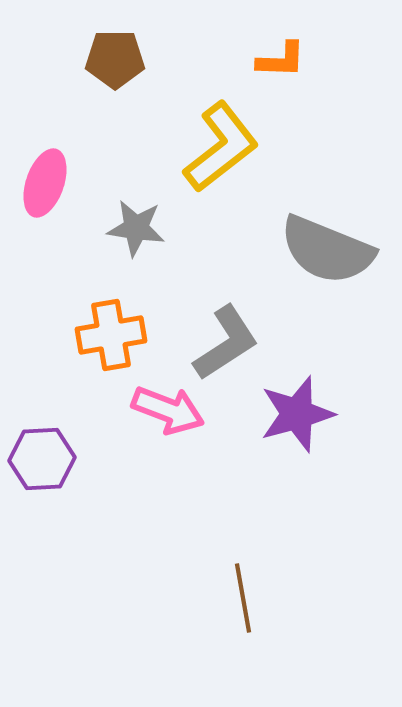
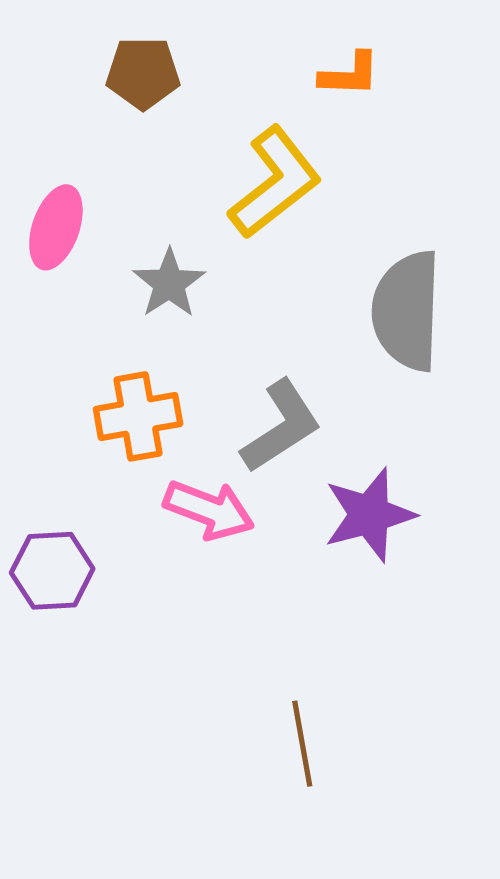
gray star: (136, 228) -> (169, 283), turned 30
gray semicircle: (327, 250) -> (407, 311), turned 70

